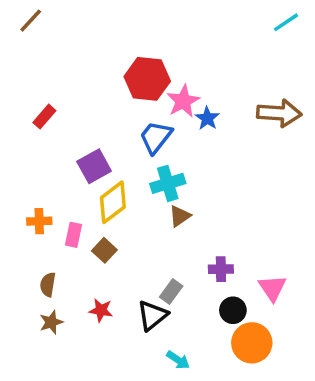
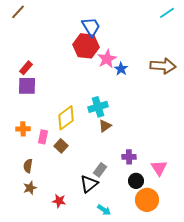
blue trapezoid: (156, 137) -> (91, 27), moved, turned 110
purple square: (94, 166) -> (27, 86), moved, turned 30
red star: (101, 310) -> (59, 201), moved

